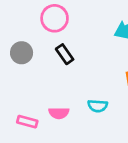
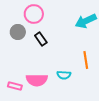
gray circle: (22, 53) -> (18, 32), moved
pink semicircle: (59, 113) -> (37, 80), size x1.5

